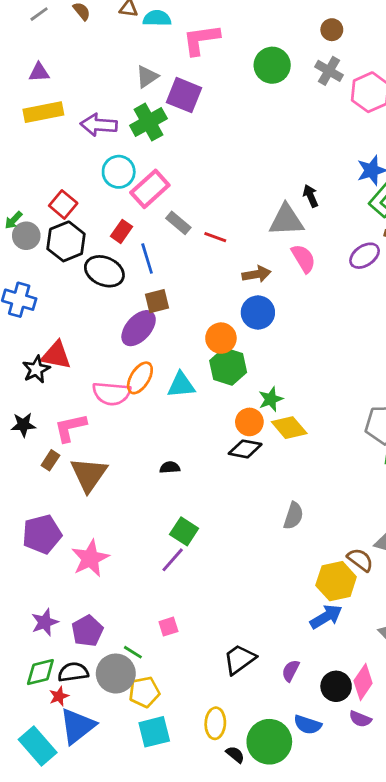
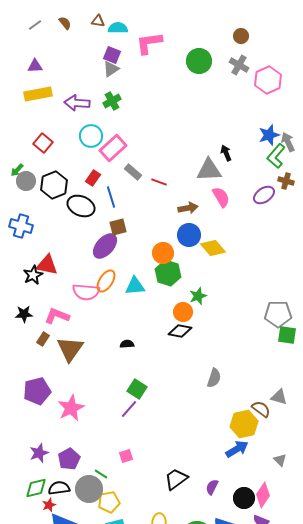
purple square: (184, 95) -> (112, 55), moved, size x0.7
green cross: (148, 122) -> (112, 101), size x0.7
red square: (63, 204) -> (43, 143), moved
pink L-shape: (70, 428) -> (57, 316), turned 35
yellow diamond: (289, 428) -> (213, 248), moved

